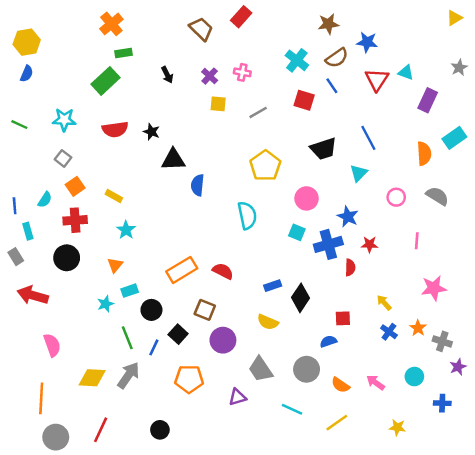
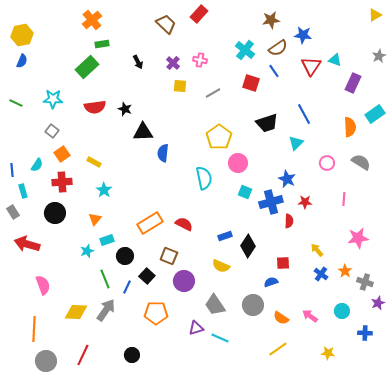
pink circle: (307, 198) -> (238, 163), moved
cyan line: (292, 409) -> (220, 338), moved

